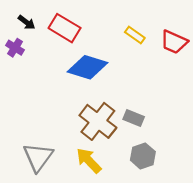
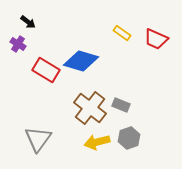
red rectangle: (65, 28) -> (46, 70), moved
yellow arrow: (89, 161) -> (97, 142), moved, turned -60

